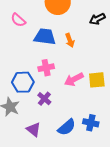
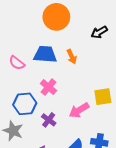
pink semicircle: (18, 20) -> (17, 63), moved
pink cross: (46, 68) -> (48, 87), turned -35
pink arrow: (74, 79) -> (79, 110), moved

